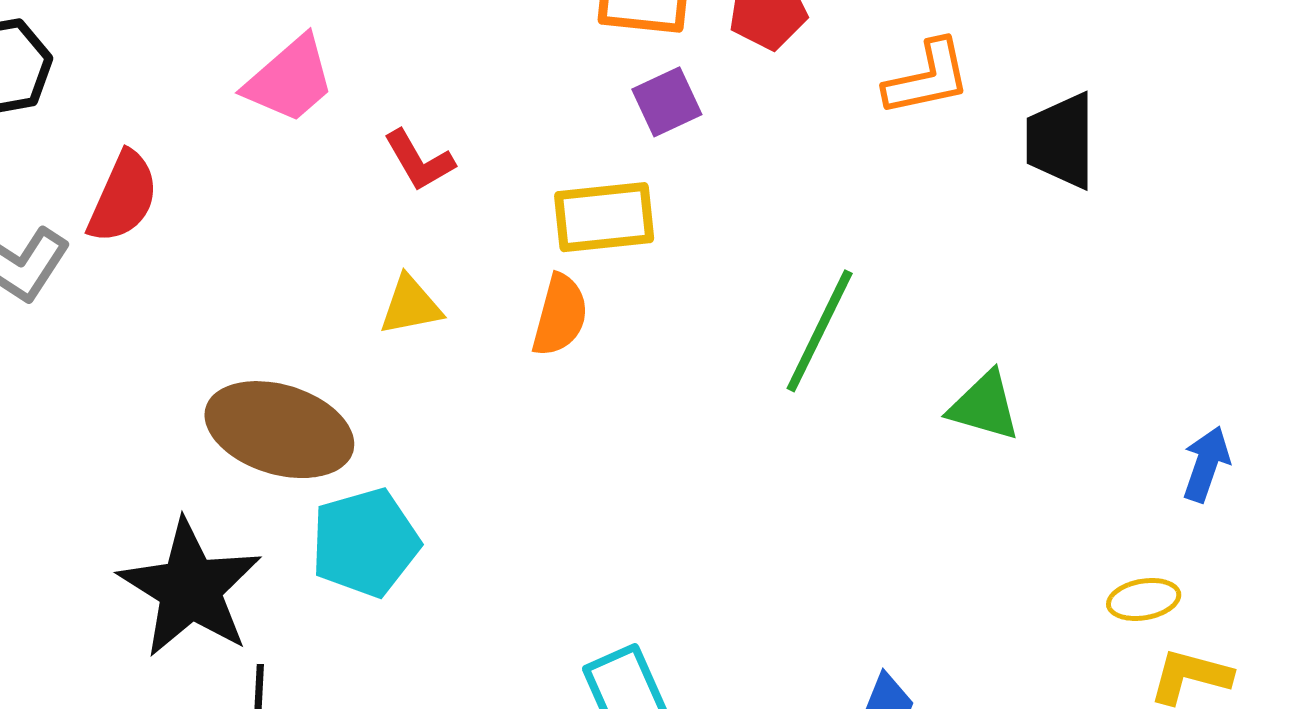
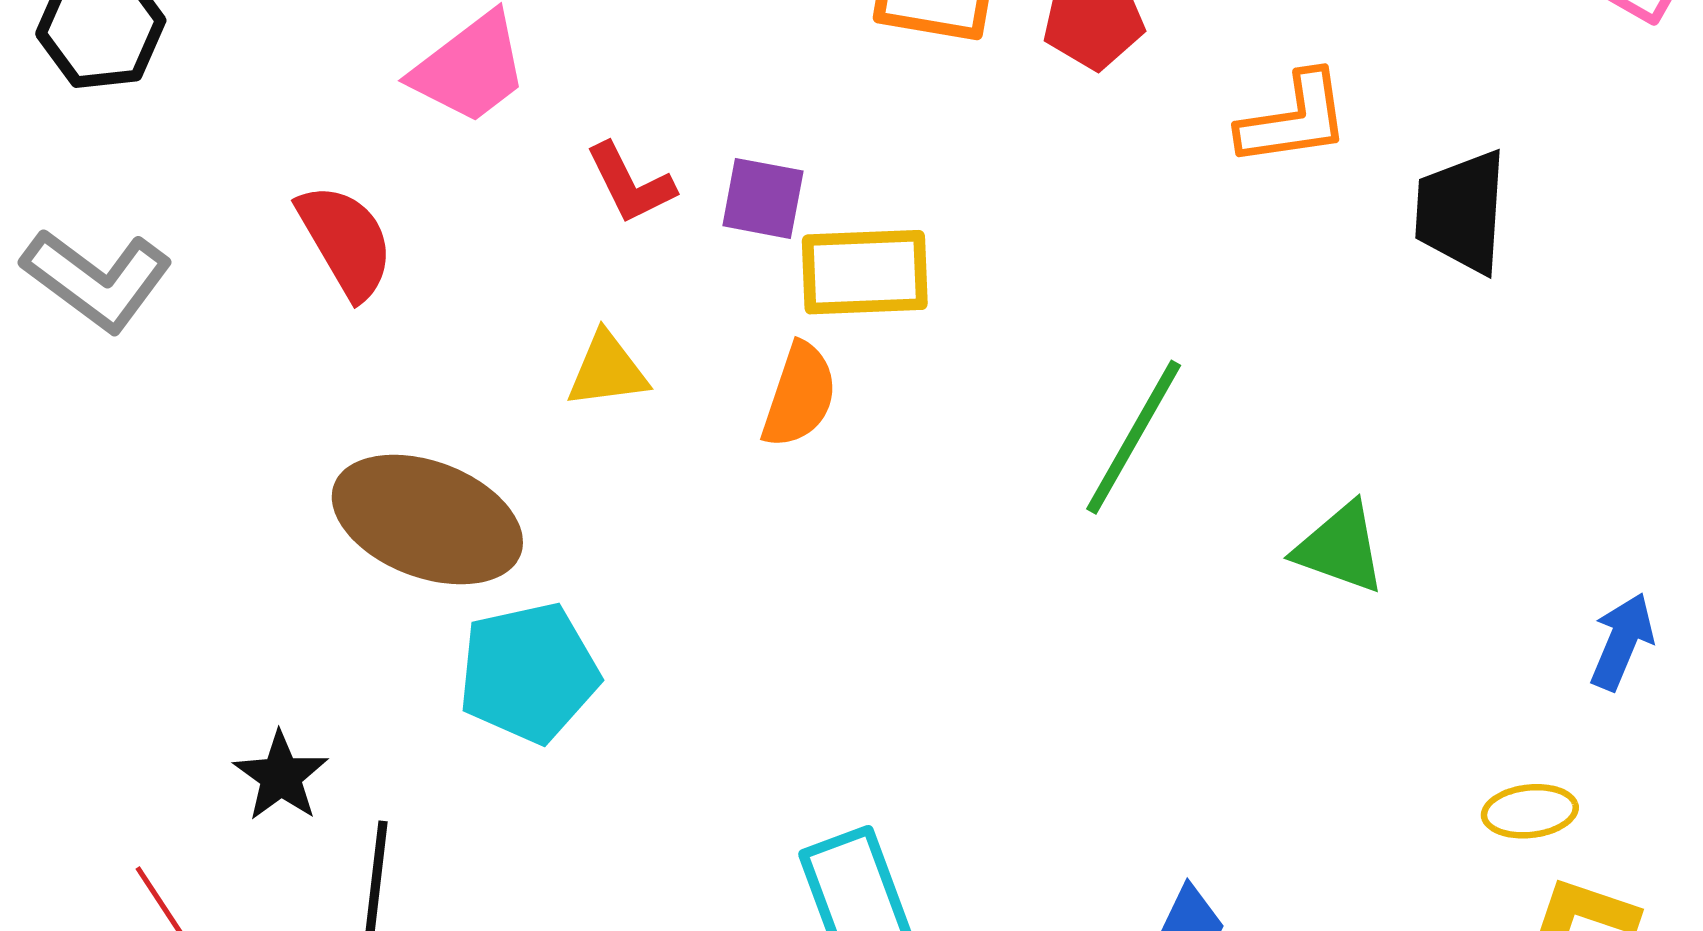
purple square: (667, 102) -> (763, 198), moved, turned 32
red semicircle: (123, 197) -> (346, 241), moved, turned -58
black star: (190, 588) -> (281, 776), moved, size x0.5

